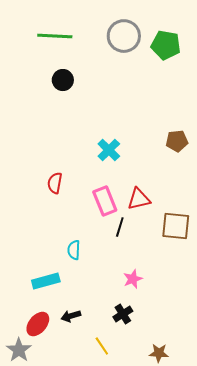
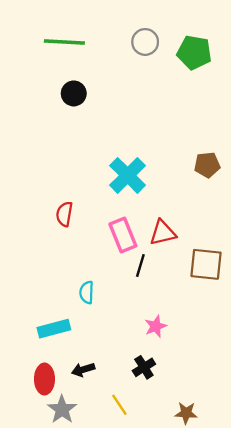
gray circle: (124, 36) -> (145, 42), size x0.7
cyan cross: (109, 150) -> (128, 175), size x1.4
red ellipse: (38, 324) -> (44, 379), turned -40
gray star: (19, 350) -> (62, 409), moved

